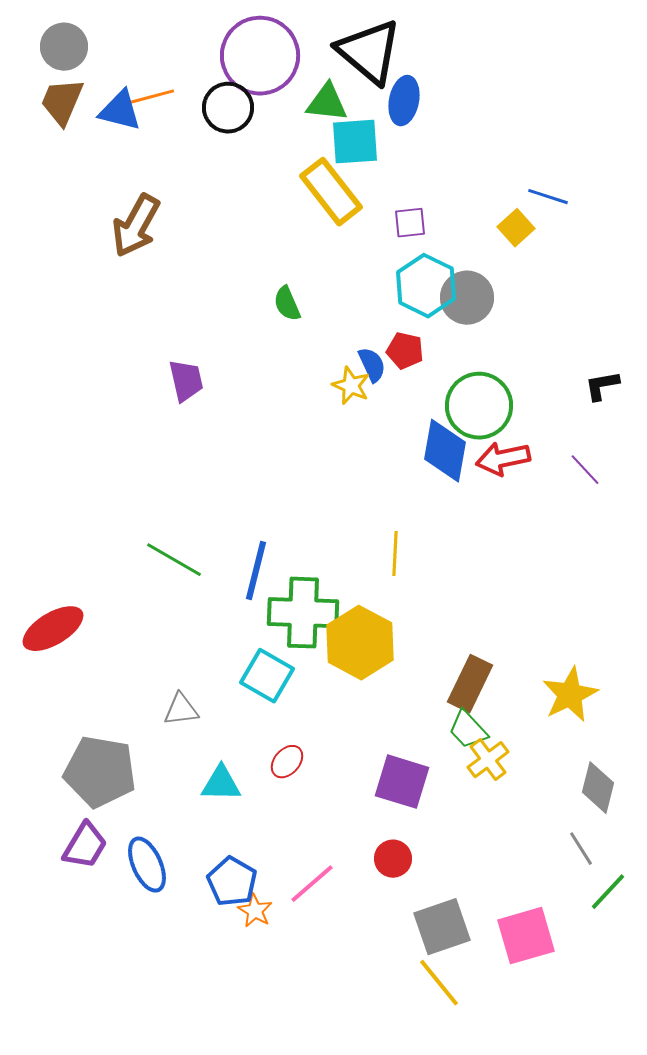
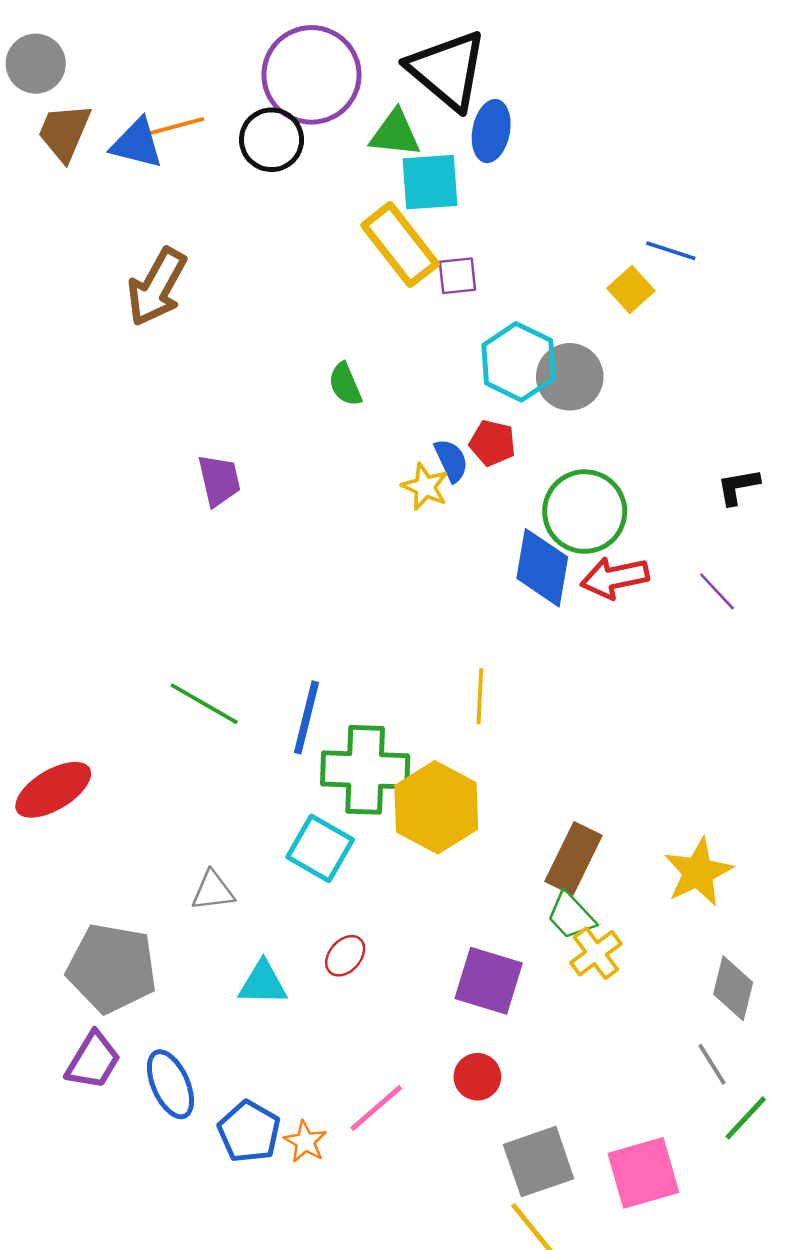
gray circle: (64, 47) -> (36, 64), moved
purple square: (410, 223) -> (457, 276), moved
blue pentagon: (232, 882) -> (249, 1132), moved

